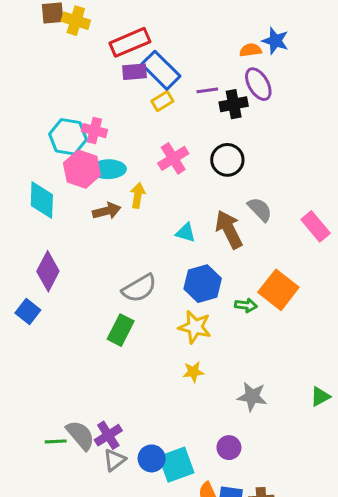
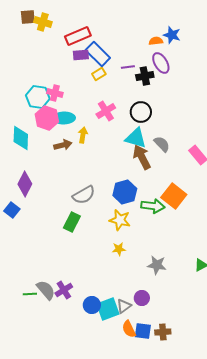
cyan triangle: (186, 233) -> (136, 138), moved, size x1.6
green arrow: (246, 305) -> (153, 206), size x1.6
gray triangle: (114, 460) -> (124, 306), moved

